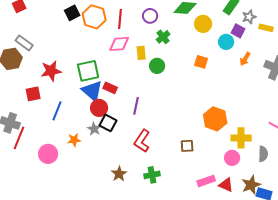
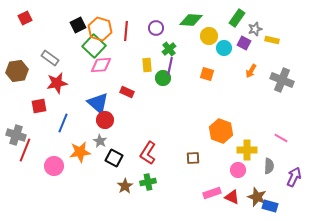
cyan circle: (226, 42) -> (224, 48), moved
gray rectangle: (24, 43) -> (50, 58), moved
pink diamond: (119, 44) -> (101, 65), moved
green square: (88, 71) -> (94, 46), moved, turned -35
red rectangle: (110, 88) -> (127, 92), moved
purple line: (136, 106) -> (170, 66), moved
black square: (108, 123) -> (114, 158), moved
orange star: (74, 140) -> (80, 152), size x1.5
green cross: (152, 175) -> (148, 182), moved
brown star: (251, 185) -> (257, 197), turned -30

